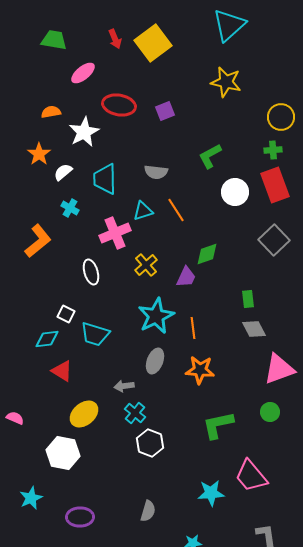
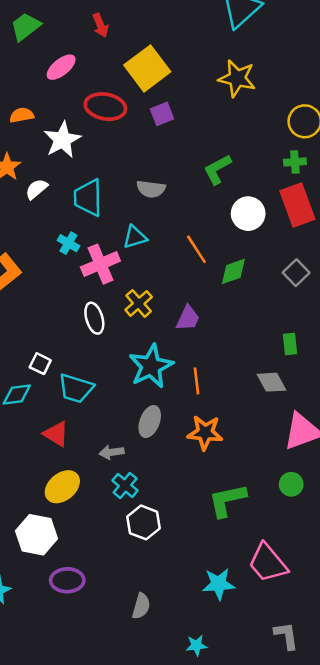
green trapezoid: (54, 40) -> (25, 27), turned -48
yellow square: (153, 43) -> (147, 68), moved
cyan cross: (70, 208) -> (68, 243), moved
orange line: (176, 210) -> (196, 249), moved
gray square: (274, 240) -> (296, 273), size x0.7
green diamond: (207, 254) -> (233, 271), moved
white ellipse: (91, 272) -> (94, 318), moved
green rectangle: (248, 299) -> (290, 344), moved
red triangle: (62, 371) -> (56, 434), moved
purple ellipse: (80, 517) -> (67, 580), moved

